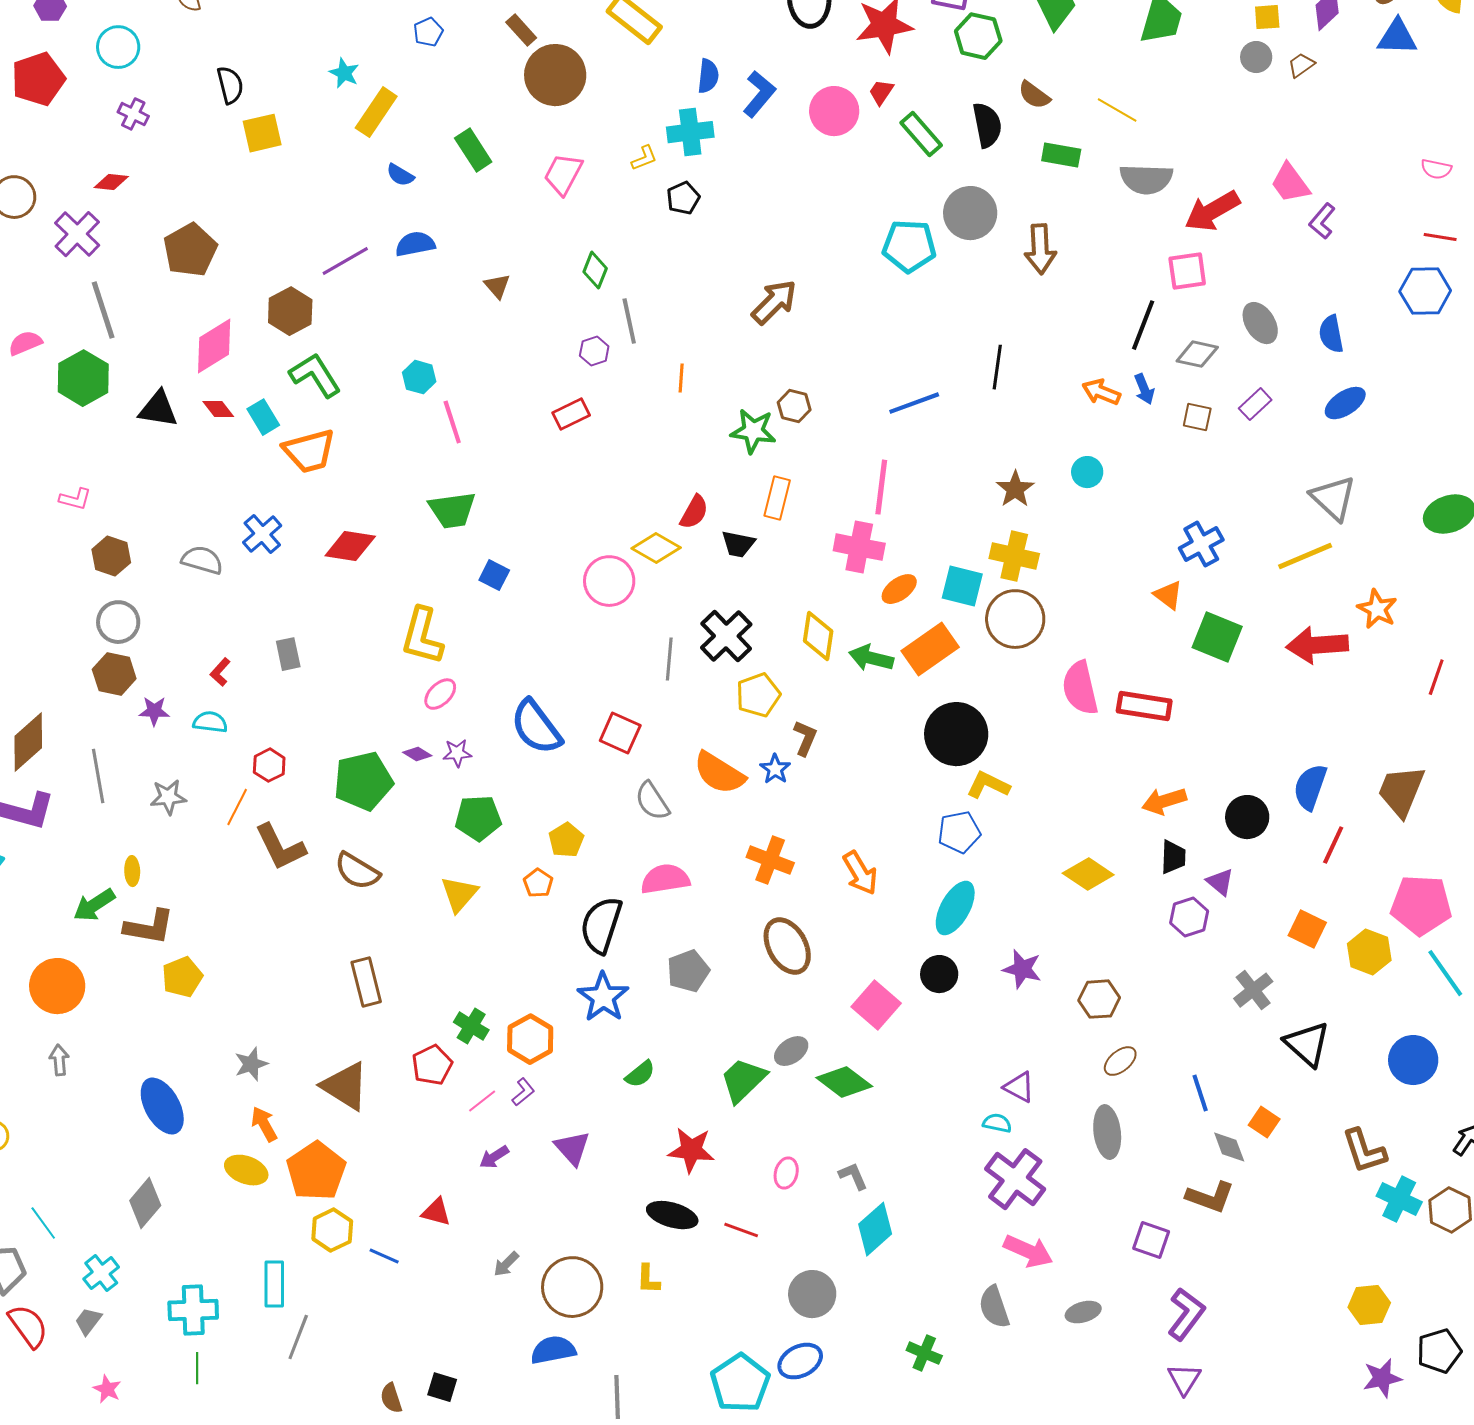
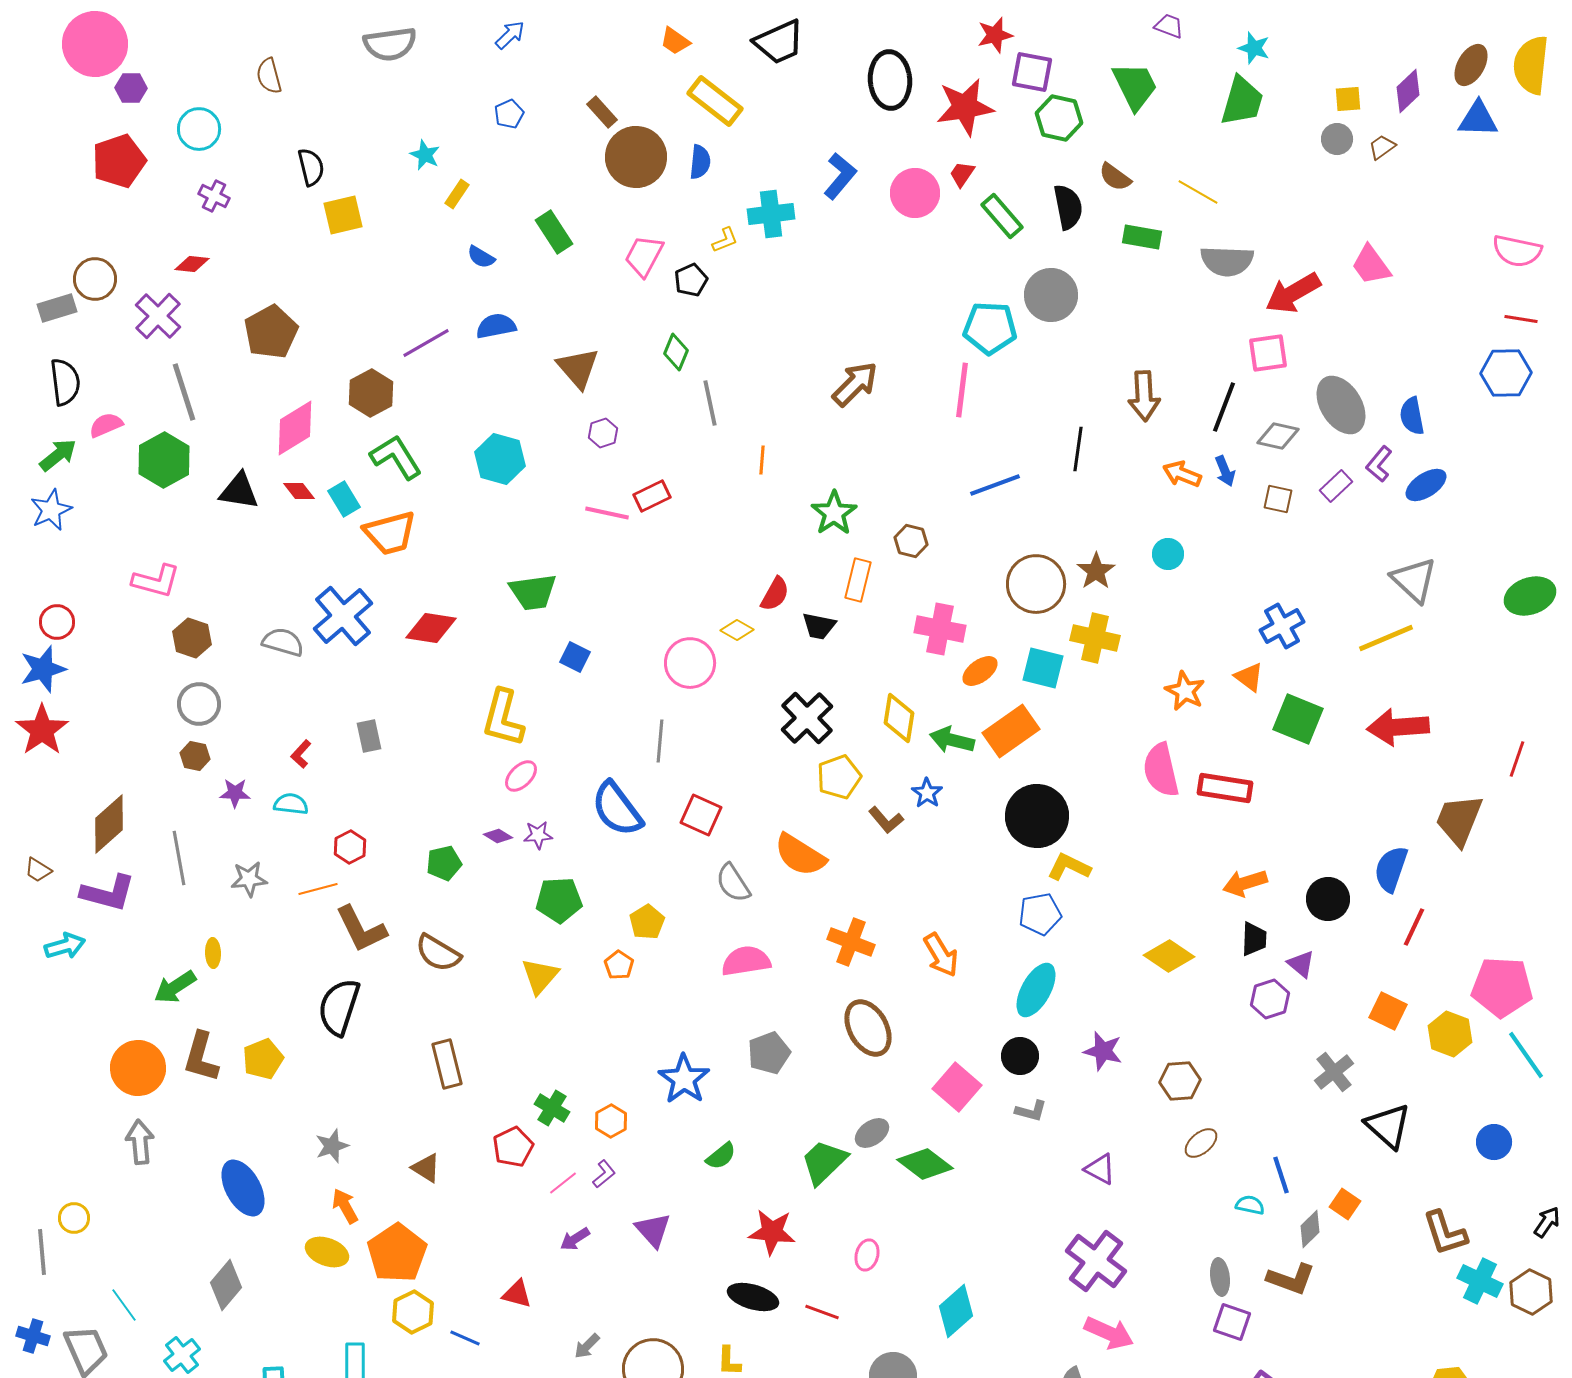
blue semicircle: (708, 76) -> (700, 162), moved
yellow rectangle: (376, 112) -> (457, 194), size x0.6
pink semicircle: (1436, 169) -> (1517, 251), size x1.6
black pentagon: (683, 198) -> (691, 280), moved
purple L-shape: (1322, 221) -> (1379, 464), moved
brown arrow: (1040, 249) -> (1144, 396), moved
brown triangle: (497, 286) -> (578, 368), size x1.6
gray ellipse: (1260, 323) -> (1341, 405), size x1.4
purple hexagon: (594, 351) -> (603, 433), moved
cyan hexagon: (419, 377) -> (500, 459), size x1.5
brown hexagon: (794, 406) -> (911, 541), moved
pink line: (452, 422) -> (607, 513), moved, turned -60
green star: (753, 431) -> (834, 513), turned 30
pink line: (881, 487) -> (962, 390), moved
pink L-shape: (75, 499) -> (156, 581), size x1.5
blue cross: (262, 534) -> (343, 616), size x1.5
yellow diamond: (656, 548) -> (737, 630), size x0.7
orange star: (1377, 609) -> (1185, 691), moved
brown circle: (1015, 619) -> (1036, 584), moved
gray line: (669, 659) -> (660, 741), moved
brown hexagon: (114, 674) -> (195, 756), size x0.7
brown L-shape: (805, 738) -> (886, 820), turned 117
blue star: (775, 769) -> (927, 793), moved
green pentagon: (363, 781) -> (444, 863), size x0.6
brown trapezoid: (1401, 791) -> (1459, 820), moved
orange line: (237, 807) -> (318, 889), turned 48
black semicircle: (601, 925) -> (339, 1007), moved
brown L-shape: (149, 927) -> (201, 1057), moved, turned 96
orange hexagon: (530, 1039) -> (611, 1121), size x0.7
gray arrow: (59, 1060) -> (140, 1142), size x1.4
blue circle: (1413, 1060) -> (1494, 1142), size x0.7
brown triangle: (345, 1086) -> (426, 1168), size x0.6
cyan semicircle: (997, 1123) -> (1250, 1205), moved
gray ellipse: (1107, 1132) -> (1220, 1277), moved, size x0.7
gray diamond: (1229, 1147) -> (1310, 1229), turned 66
gray L-shape: (853, 1176) -> (1031, 1111), moved, turned 128

